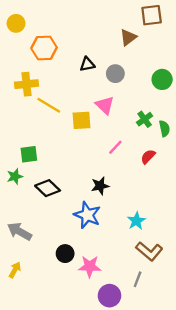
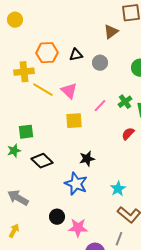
orange hexagon: (44, 48) -> (47, 53), moved
pink triangle: (105, 105) -> (69, 91), moved
yellow square: (81, 120) -> (74, 121), moved
pink line: (115, 147) -> (100, 106), moved

